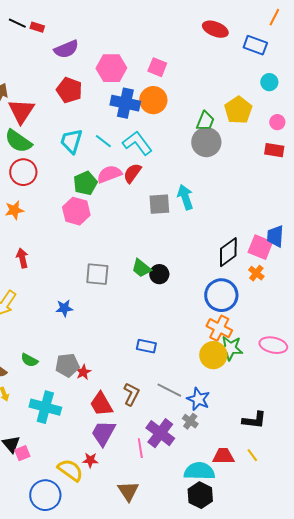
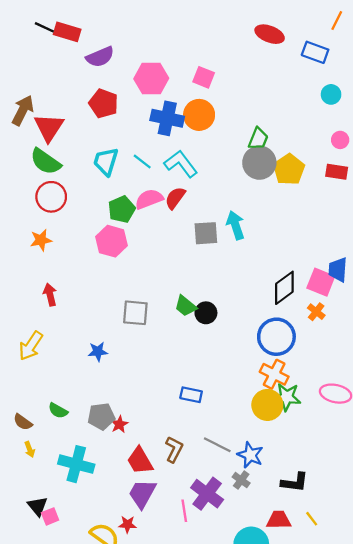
red rectangle: (37, 27) -> (67, 32), size x1.6
yellow pentagon: (238, 110) -> (289, 169), moved
black L-shape: (254, 420) -> (295, 482), moved

